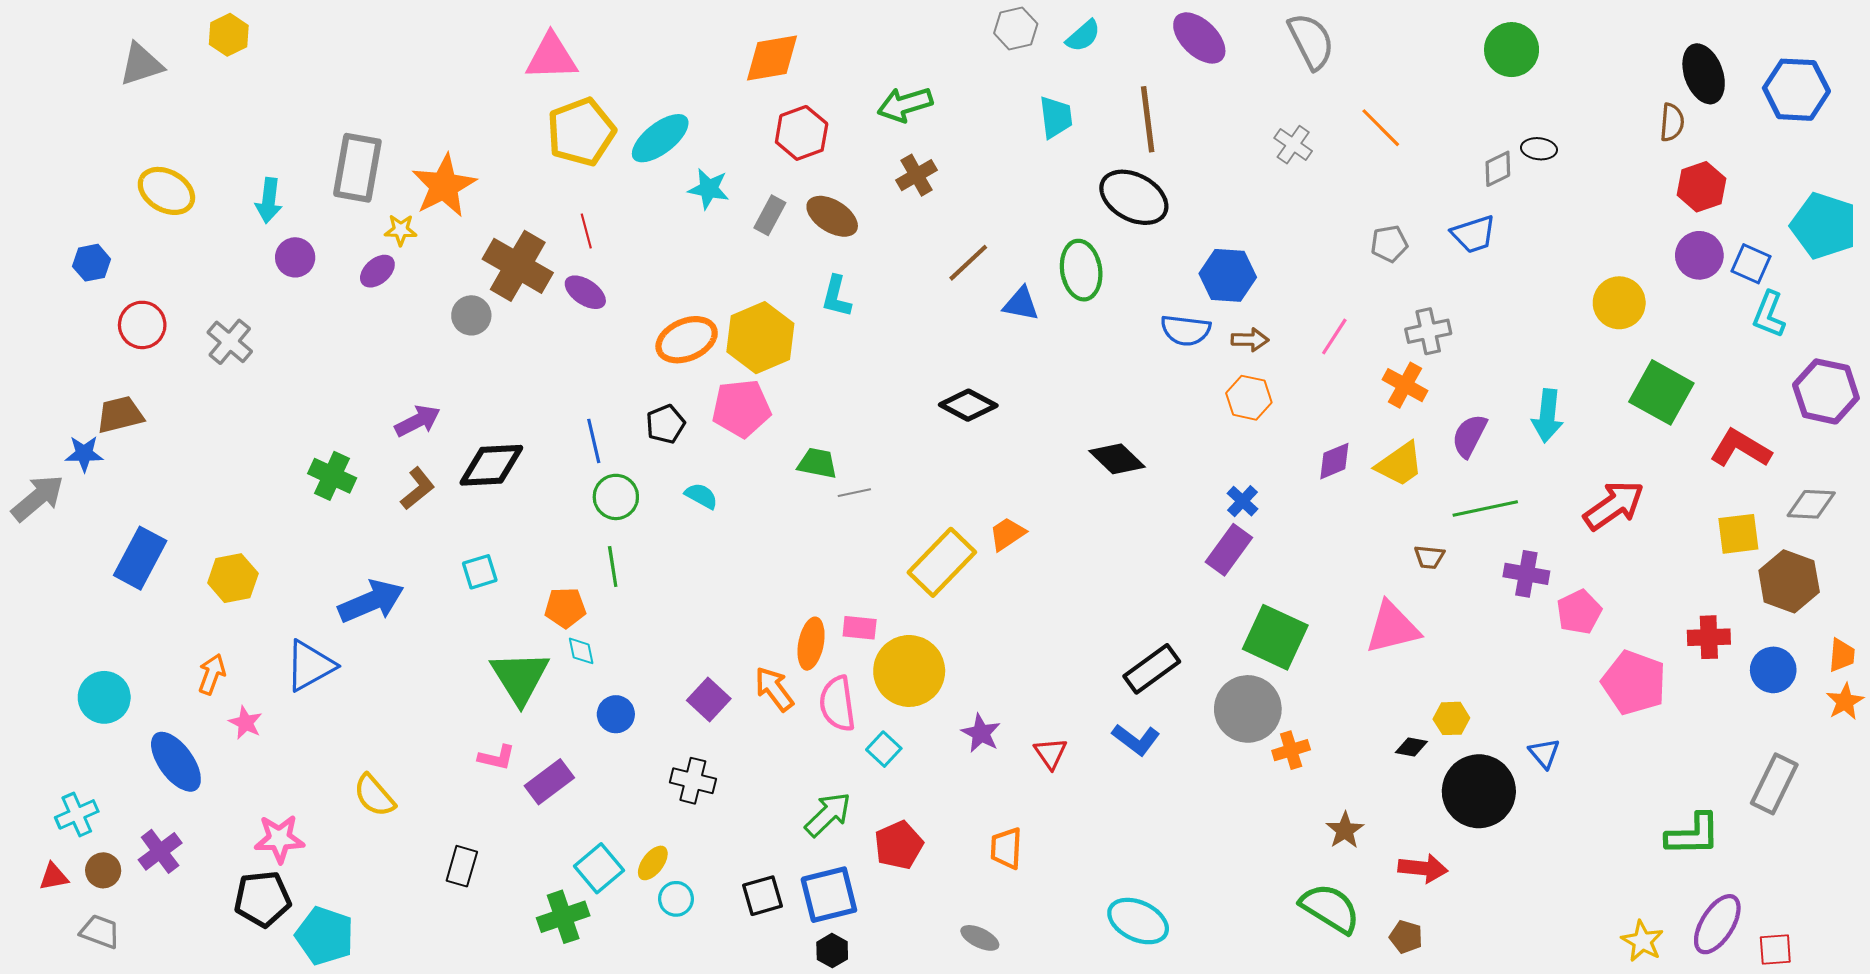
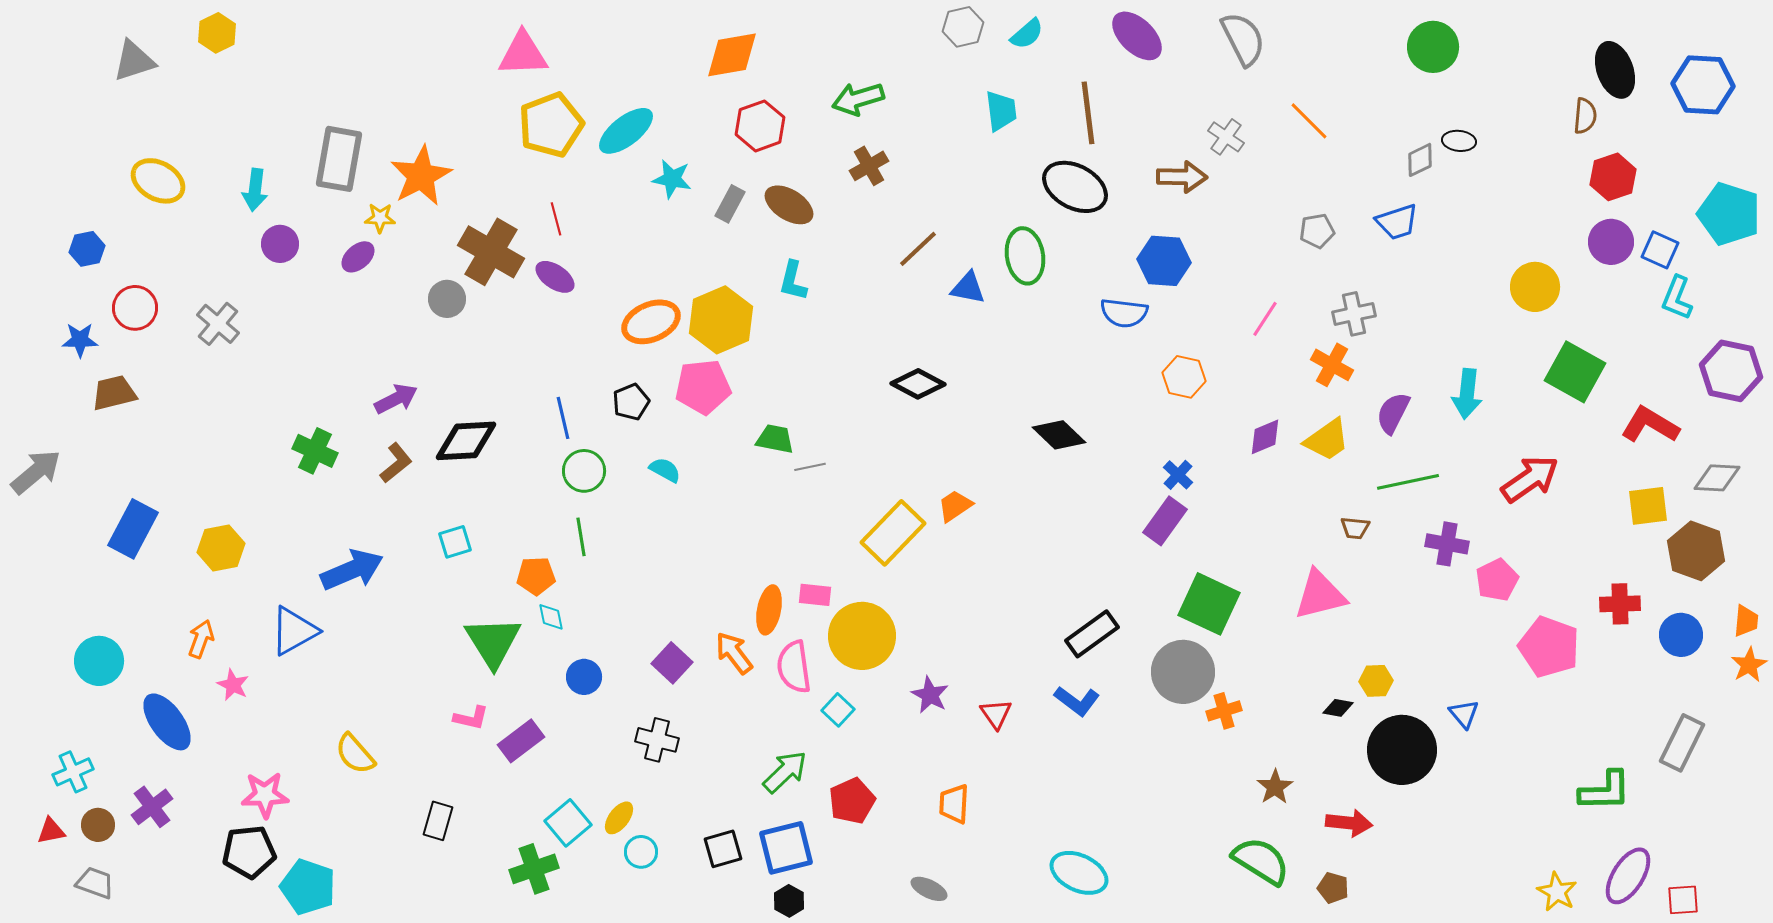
brown arrow: (1250, 340) -> (1182, 177), moved, size x1.4
blue star: (84, 454) -> (80, 340), moved

